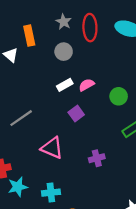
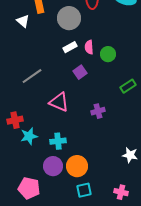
gray circle: (64, 52) -> (69, 18), size x1.5
pink semicircle: (87, 85) -> (89, 47), turned -64
green circle: (119, 96) -> (108, 54), moved

